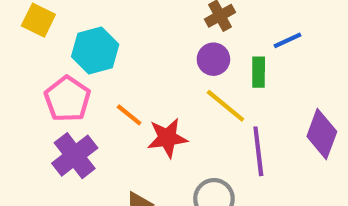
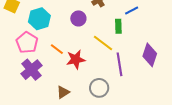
purple circle: (213, 59) -> (78, 18), moved

